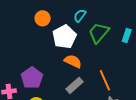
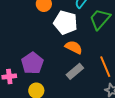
white pentagon: (64, 37) -> (65, 23), turned -30

